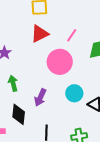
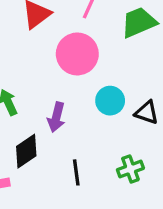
black diamond: (19, 114) -> (26, 151), turned 60

